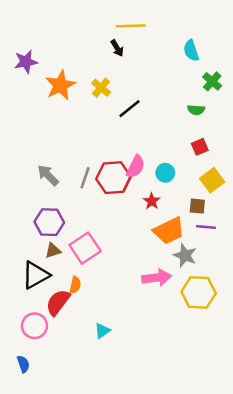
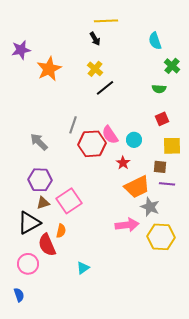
yellow cross: (101, 88) -> (95, 69), moved
pink semicircle: (136, 167) -> (110, 135), turned 120
gray line: (85, 178) -> (73, 125), moved
yellow square: (212, 180) -> (172, 146), turned 36
red semicircle: (58, 302) -> (47, 245), turned -60

